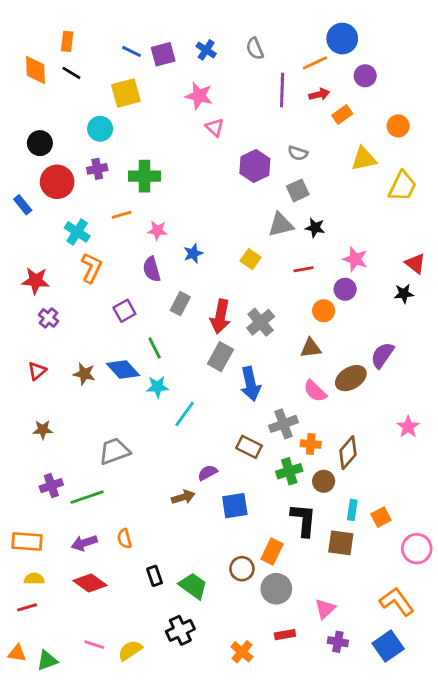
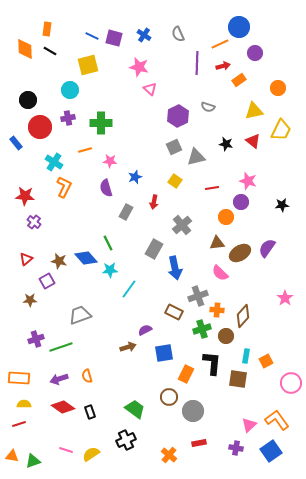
purple square: (163, 54) -> (114, 38), turned 30
gray square: (298, 190) -> (174, 147), moved
black star: (315, 228) -> (226, 144), moved
red triangle: (415, 263) -> (253, 141), moved
purple square: (124, 311) -> (47, 281), moved
red arrow: (220, 316) -> (154, 202), moved, size x0.6
brown ellipse: (351, 378) -> (240, 253), moved
orange rectangle: (272, 551) -> (186, 374), moved
black rectangle: (155, 576) -> (90, 412), moved
pink triangle: (325, 609) -> (249, 425), moved

